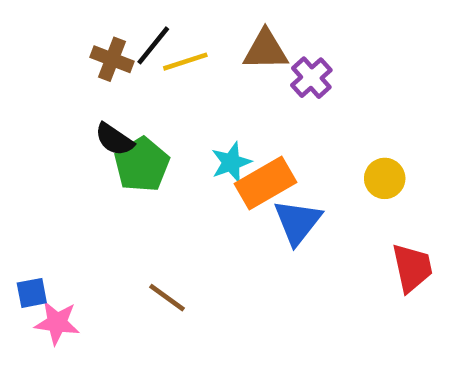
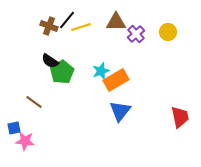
yellow circle: (385, 178) -> (168, 32), moved
blue triangle: (298, 222) -> (120, 111), moved
brown line: (167, 298) -> (34, 102), moved

